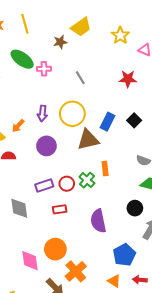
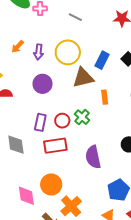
gray line: (80, 78) -> (75, 17), turned -32
orange arrow: (18, 126) -> (18, 47), moved
orange rectangle: (105, 168) -> (105, 97), moved
purple rectangle: (44, 185) -> (40, 122), turned -60
red rectangle: (60, 209) -> (55, 146), size x1.6

